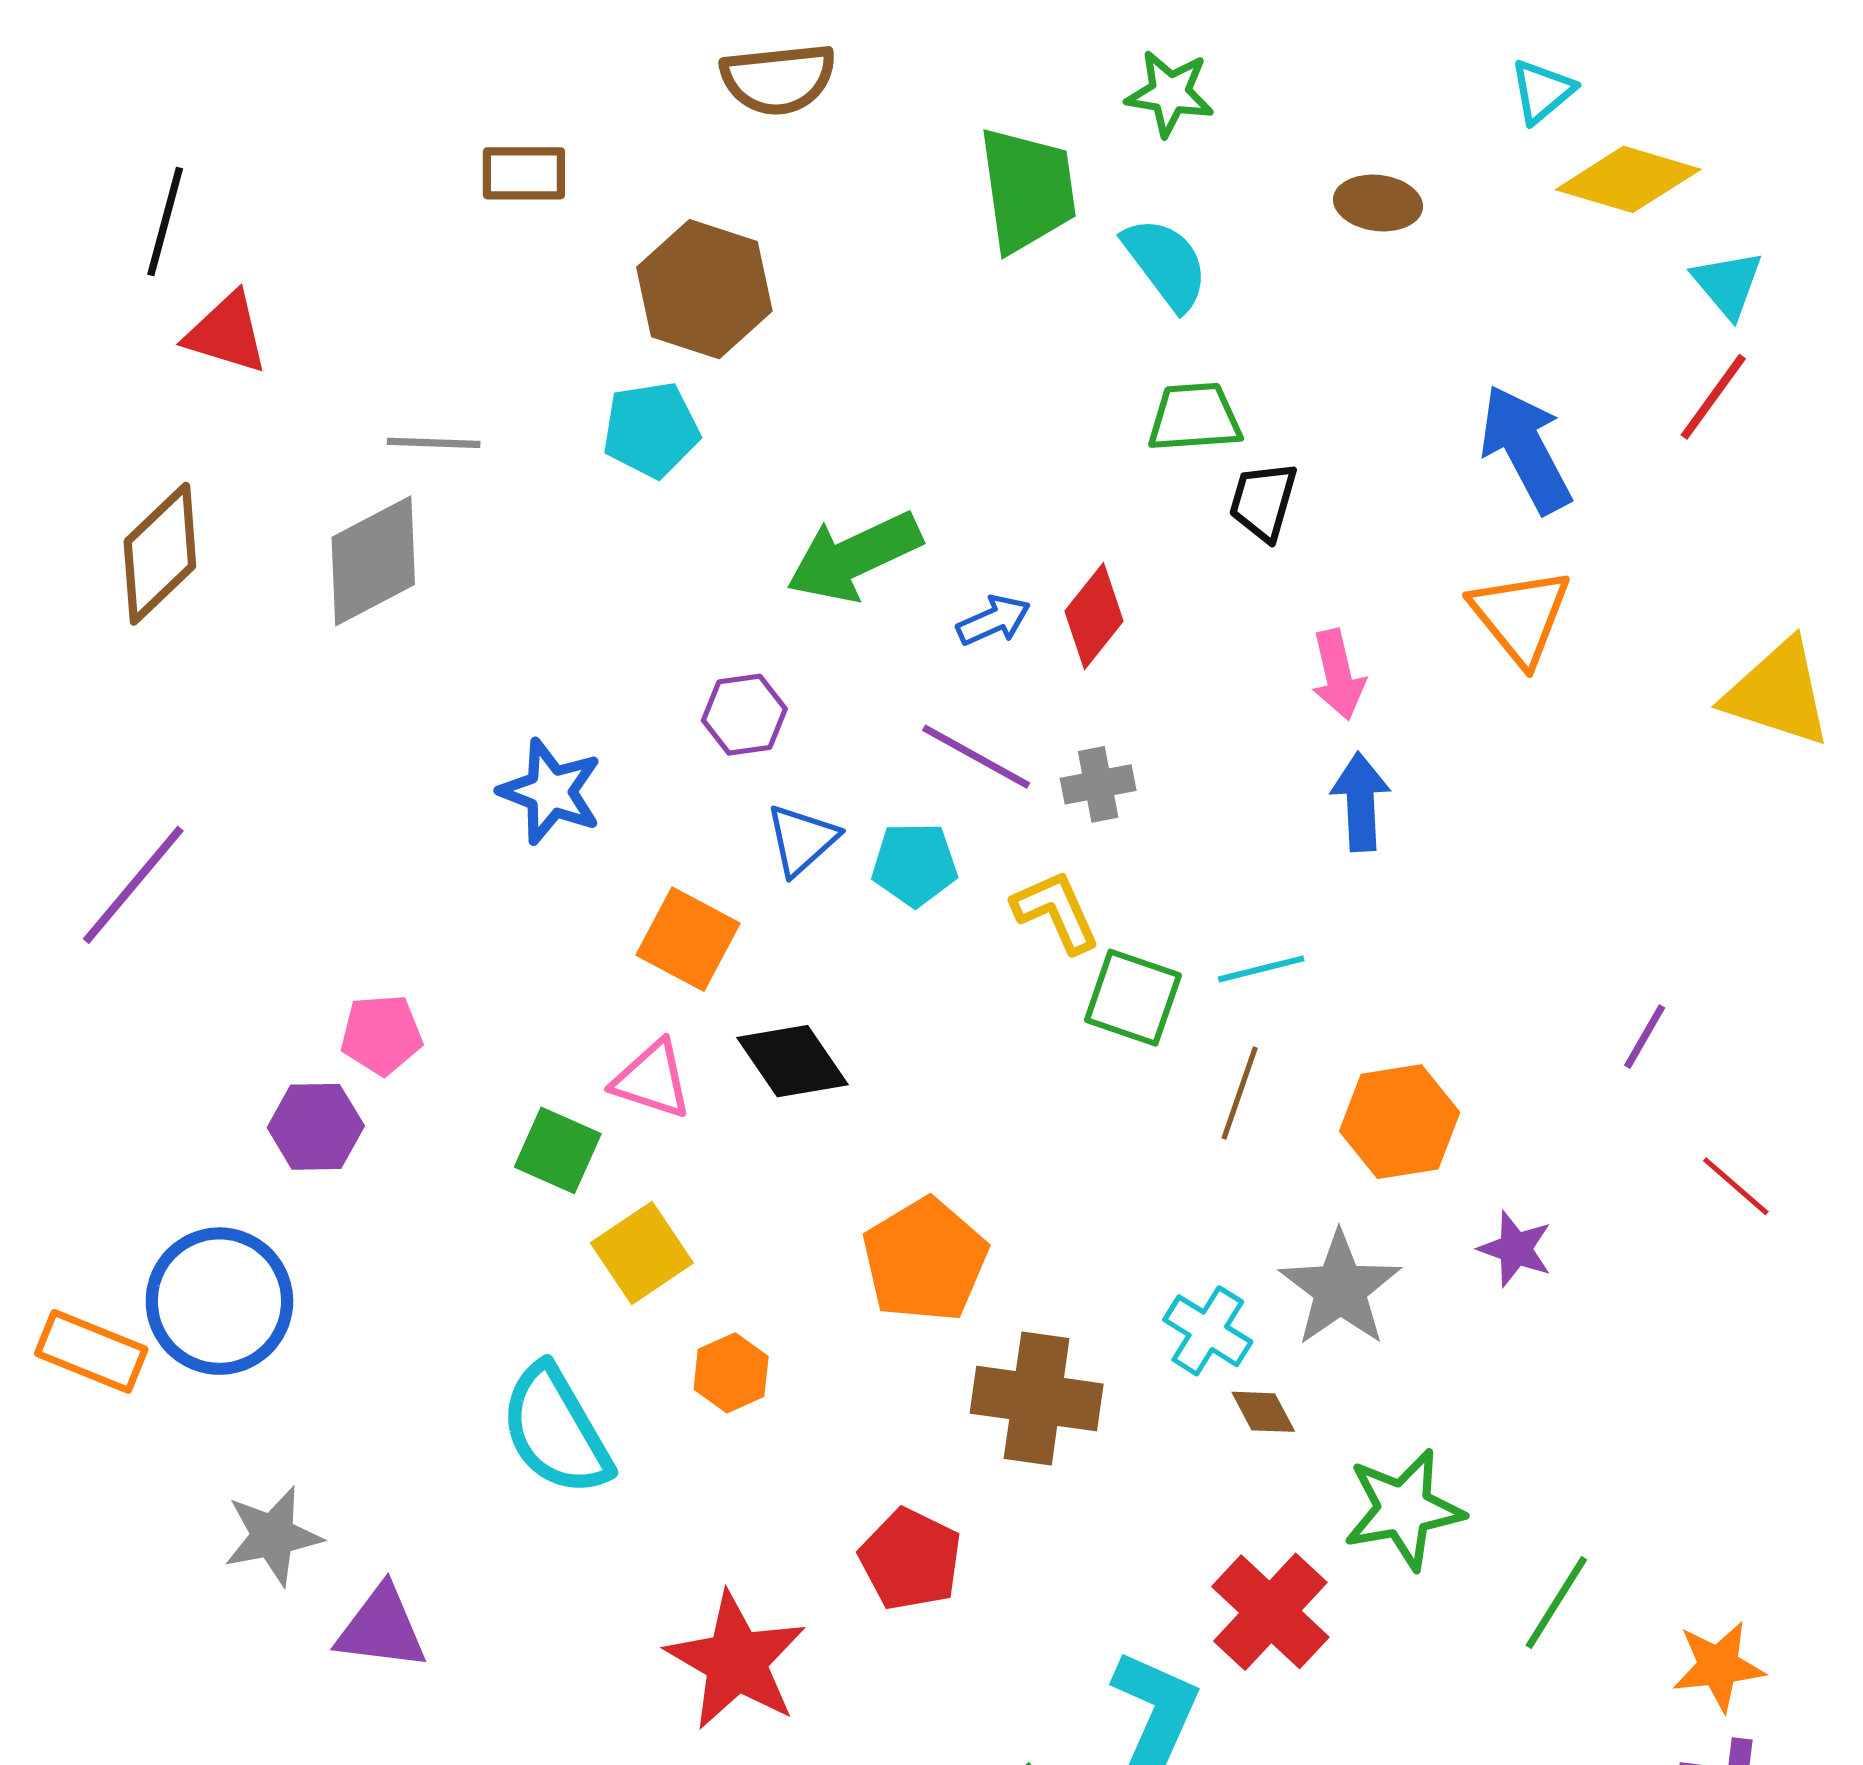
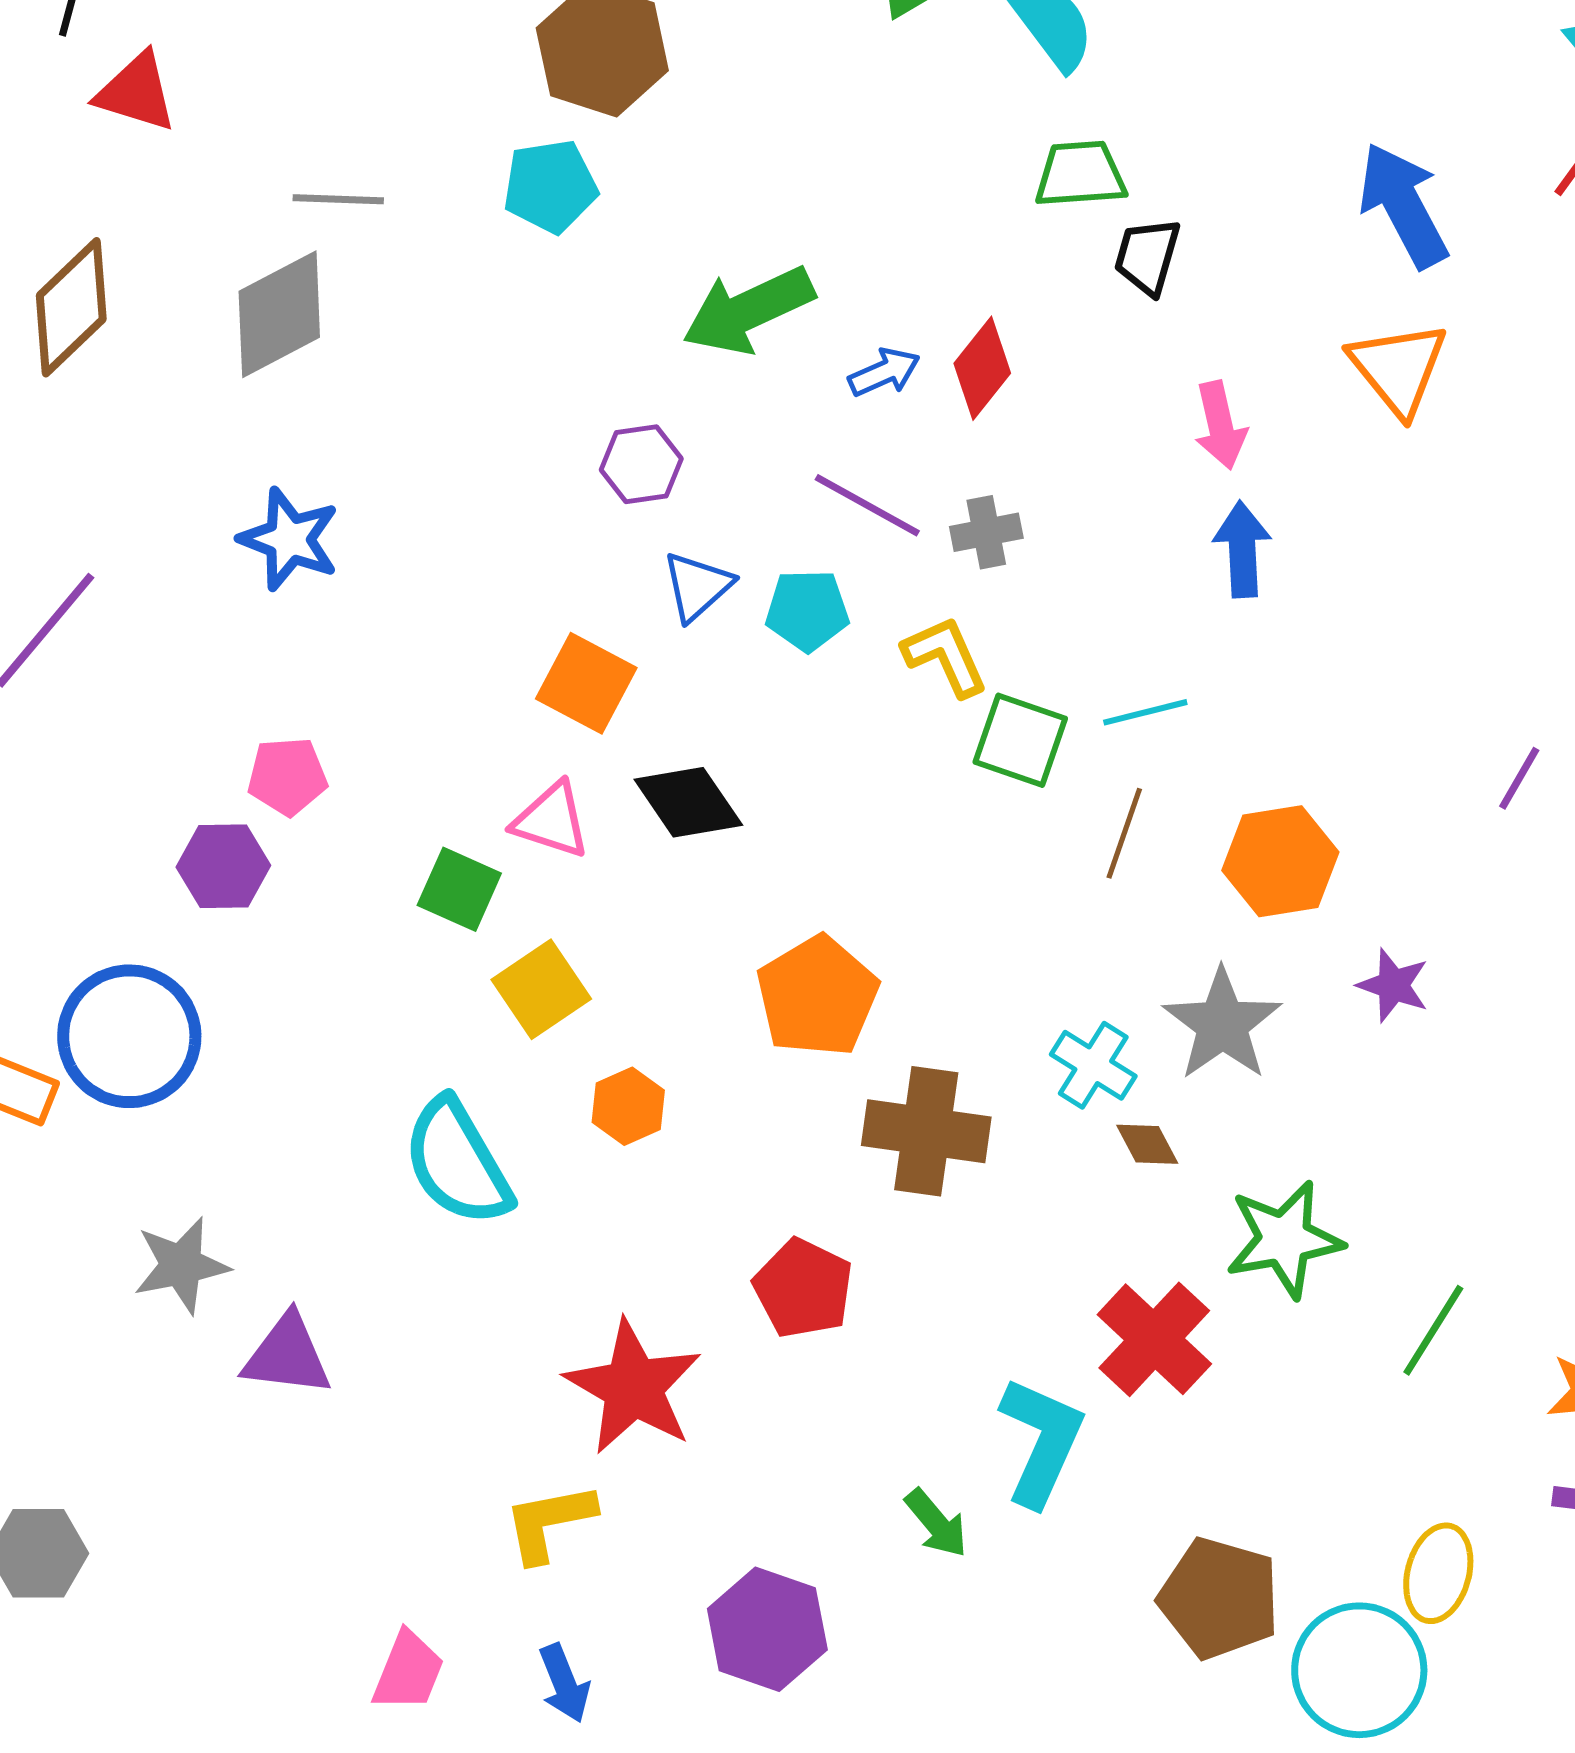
blue star: (551, 792) -> (289, 539), moved

